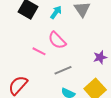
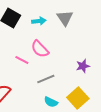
cyan arrow: (56, 12) -> (39, 21), turned 48

